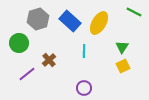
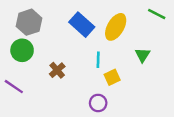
gray hexagon: (38, 19) -> (29, 22), moved
yellow square: (123, 66) -> (112, 77), moved
purple line: (27, 74) -> (14, 87), moved, turned 72

